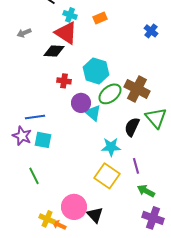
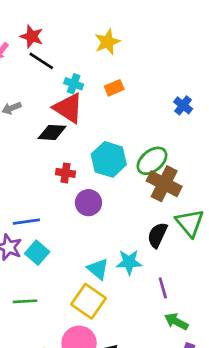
green ellipse: (110, 94) -> (152, 161), moved
cyan triangle: (93, 113) -> (98, 269), moved
cyan square: (43, 140) -> (37, 253), turned 30
green line: (34, 176) -> (25, 301), turned -66
yellow square: (107, 176) -> (88, 301), moved

